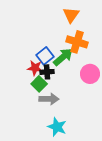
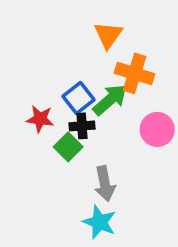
orange triangle: (71, 15) -> (108, 35), moved
red star: (35, 68) -> (40, 119), moved
gray arrow: (49, 99) -> (105, 184), moved, turned 78

